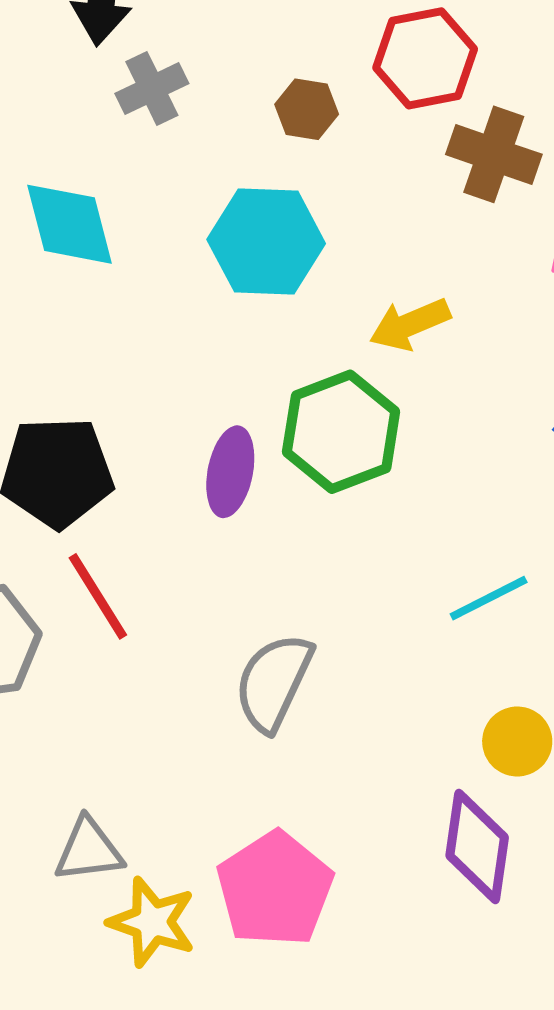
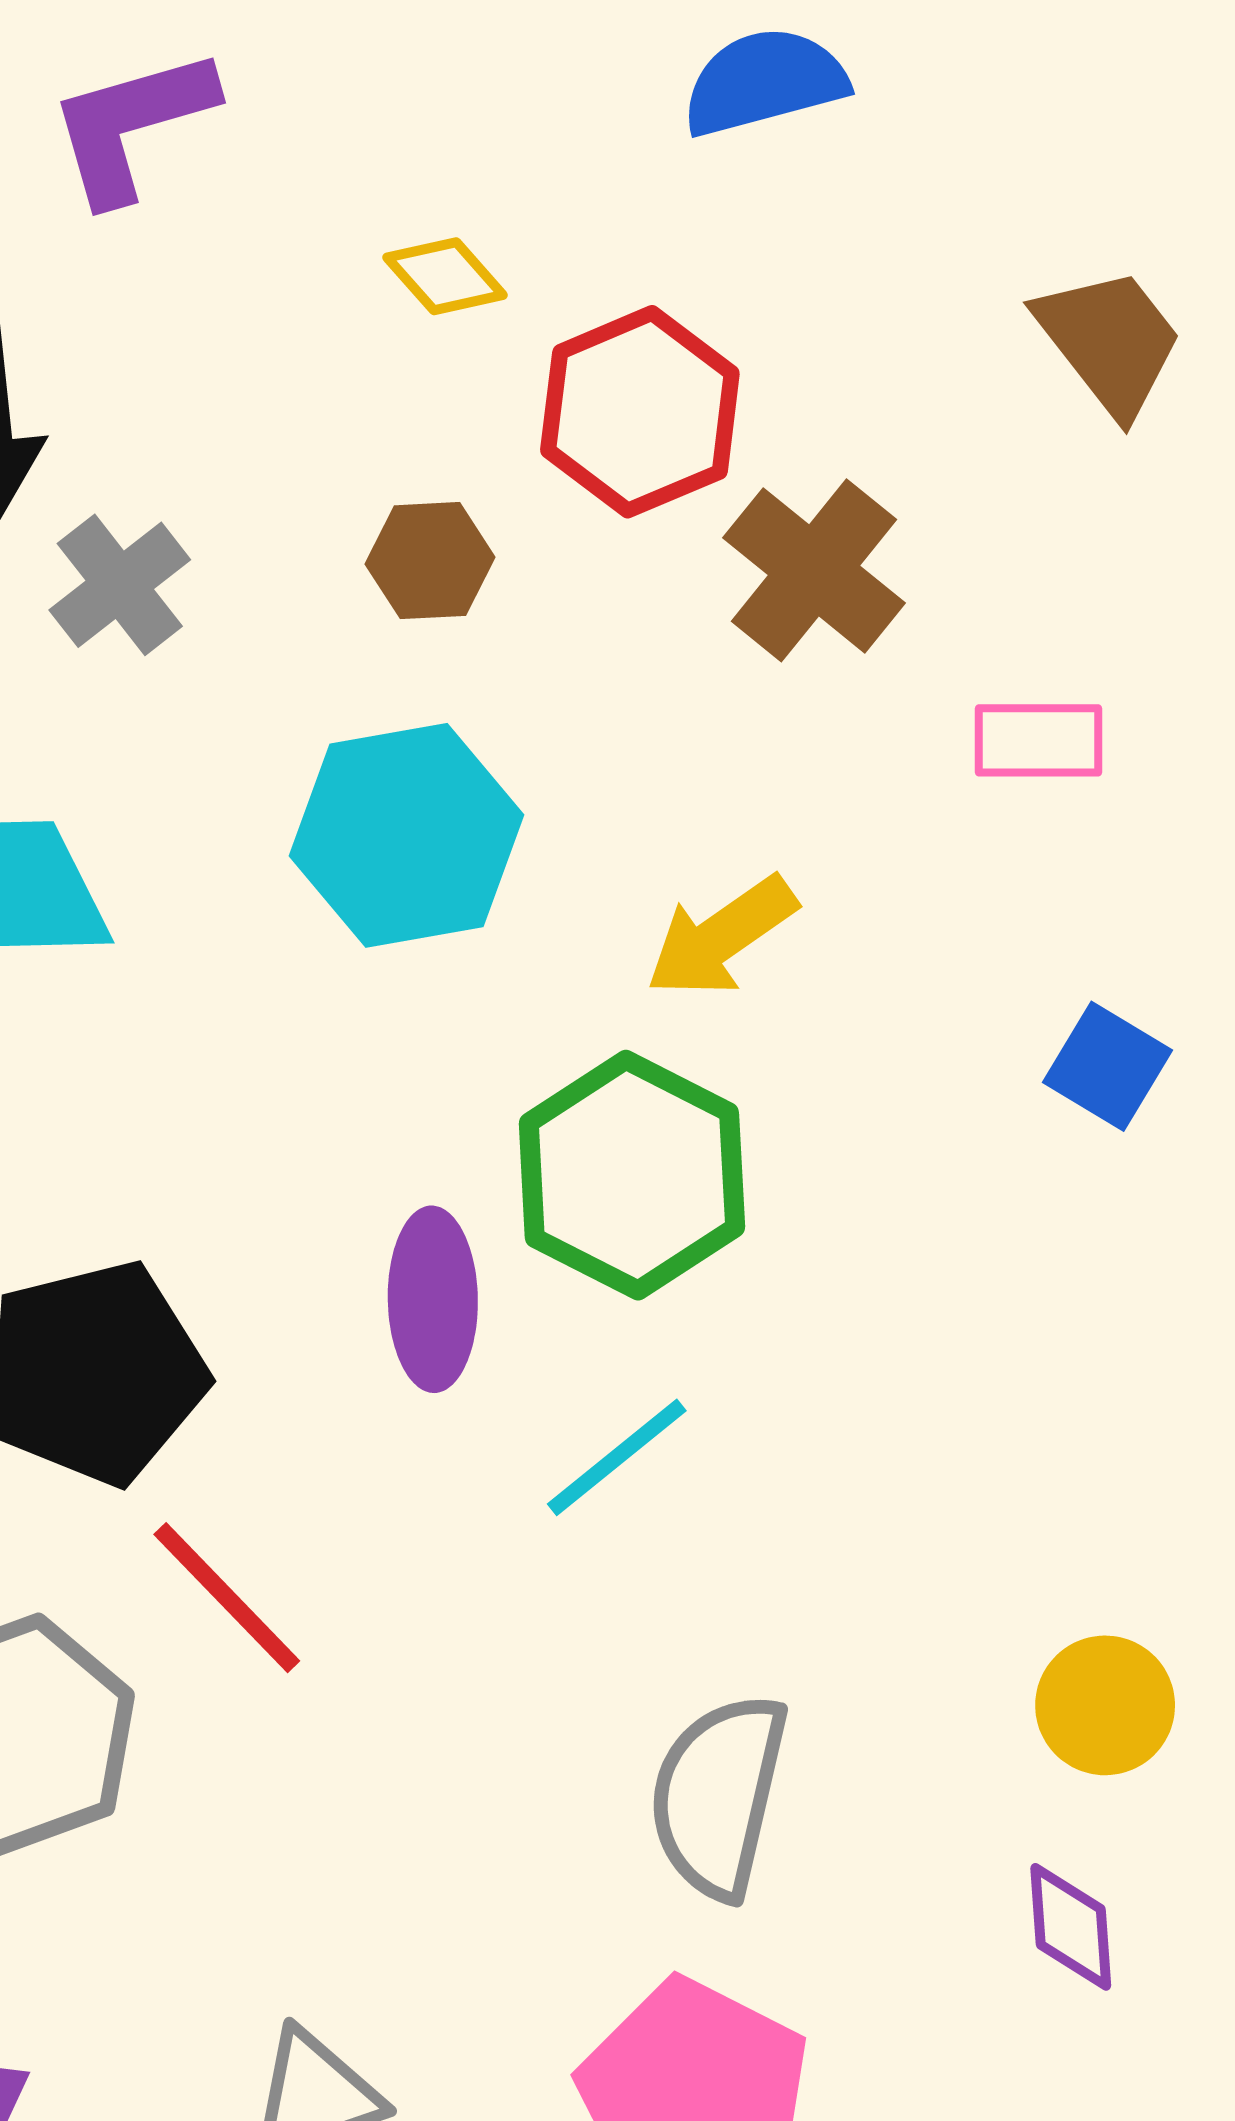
brown cross: (494, 154) -> (814, 570), turned 32
cyan line: (489, 598) -> (617, 1457), moved
gray semicircle: (274, 682) -> (718, 1796), moved
purple diamond: (477, 846) -> (1071, 1927), size x0.6

